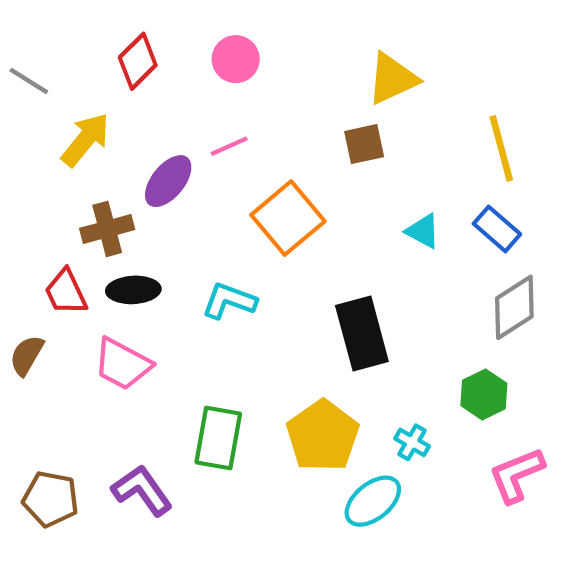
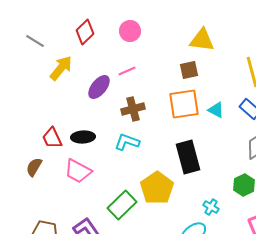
yellow triangle: (392, 79) -> (202, 40), turned 32
orange square: (288, 218) -> (184, 104), moved, turned 32
brown cross: (107, 229) -> (133, 109), moved
yellow pentagon: (323, 436) -> (157, 188), moved
green rectangle: (218, 438) -> (122, 205), turned 36

